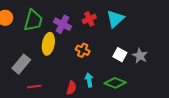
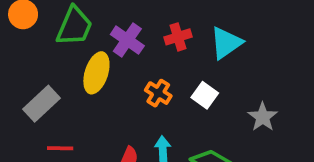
white square: (120, 55) -> (205, 95), moved

